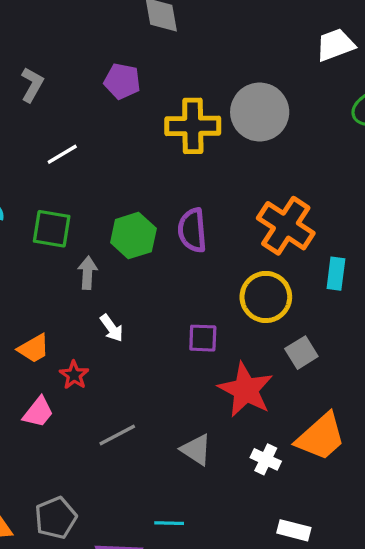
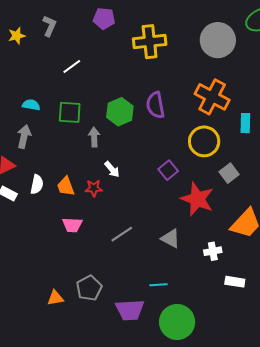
gray circle: (260, 112) -> (218, 40), moved
purple square: (203, 338) -> (168, 170), turned -36
orange trapezoid: (34, 348) -> (66, 186), turned 105
red star: (74, 375) -> (94, 188), moved, turned -30
pink trapezoid: (38, 412) -> (72, 225), turned 60
white cross: (266, 459) -> (213, 251), moved, turned -30

